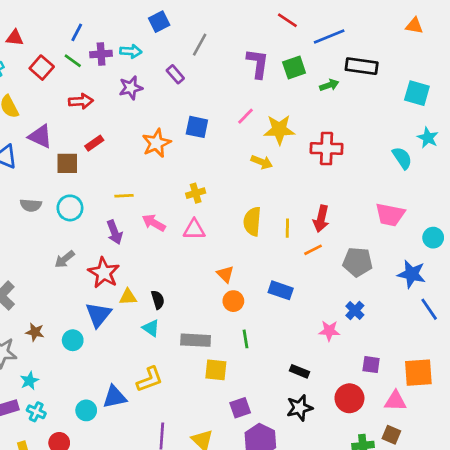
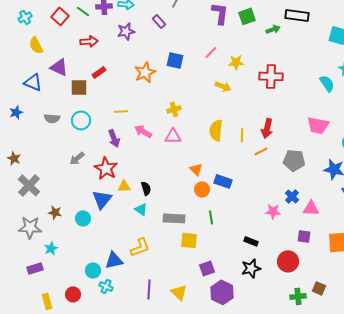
yellow star: (279, 130) -> (236, 62), size x0.7
blue rectangle: (281, 290) -> (223, 181), moved
pink triangle: (395, 401) -> (311, 208), moved
cyan cross: (36, 412) -> (106, 286), moved

